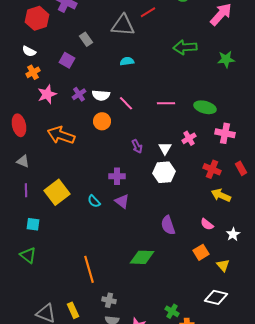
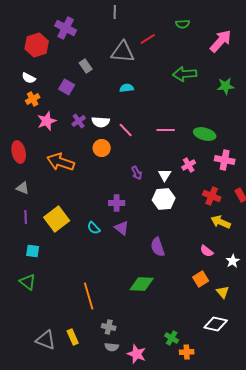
purple semicircle: (168, 225) -> (158, 247), moved

